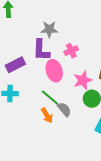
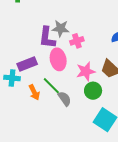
gray star: (49, 29) -> (61, 28), moved
purple rectangle: (15, 65) -> (27, 64), moved
orange arrow: (47, 115) -> (34, 92), moved

